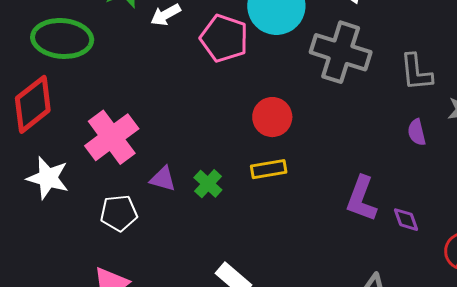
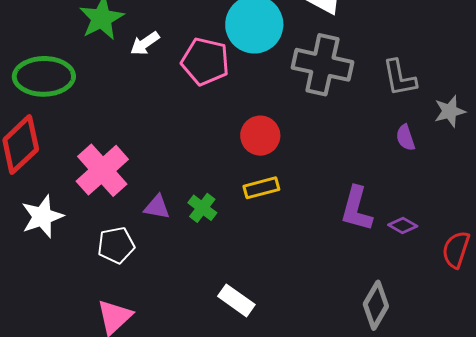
white star: (48, 178) -> (42, 217), turned -30
purple diamond: (406, 220) -> (403, 226), turned -36

